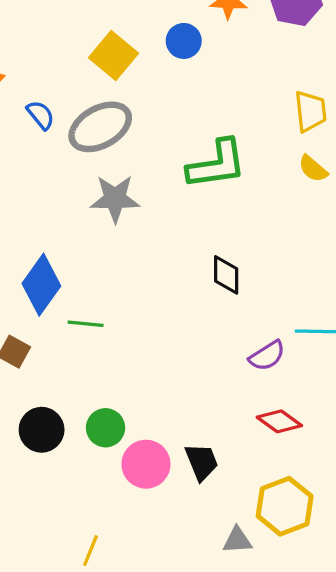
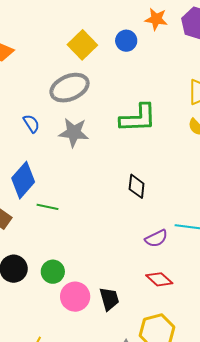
blue semicircle: (41, 115) -> (31, 124), moved

